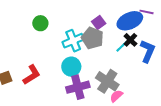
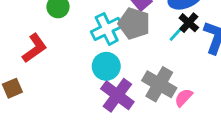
red L-shape: (32, 75) -> (34, 48), moved
purple cross: (78, 87) -> (117, 95), turned -35
pink semicircle: (116, 96) -> (184, 97), moved

